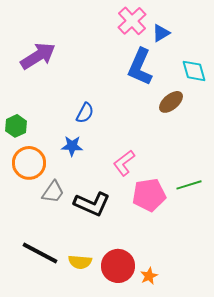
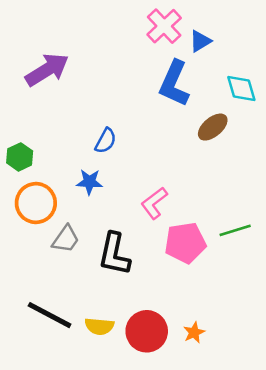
black L-shape: (92, 204) -> (114, 254), turned 78
orange star: (149, 276) -> (194, 333), moved

